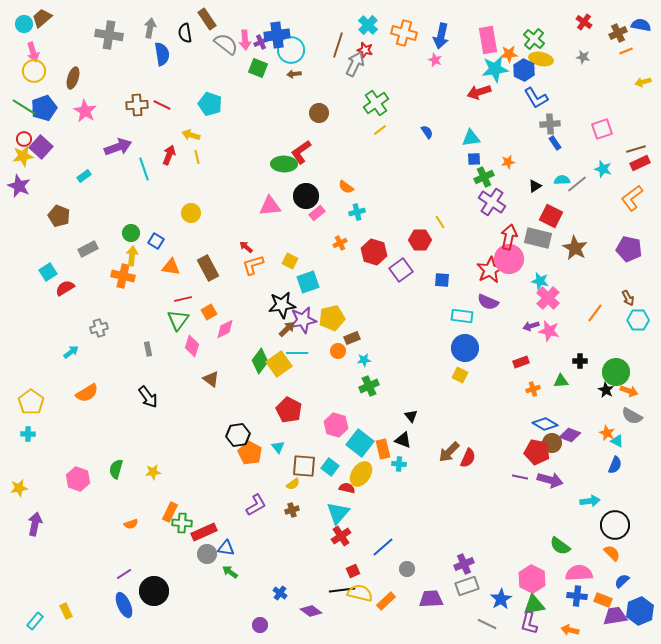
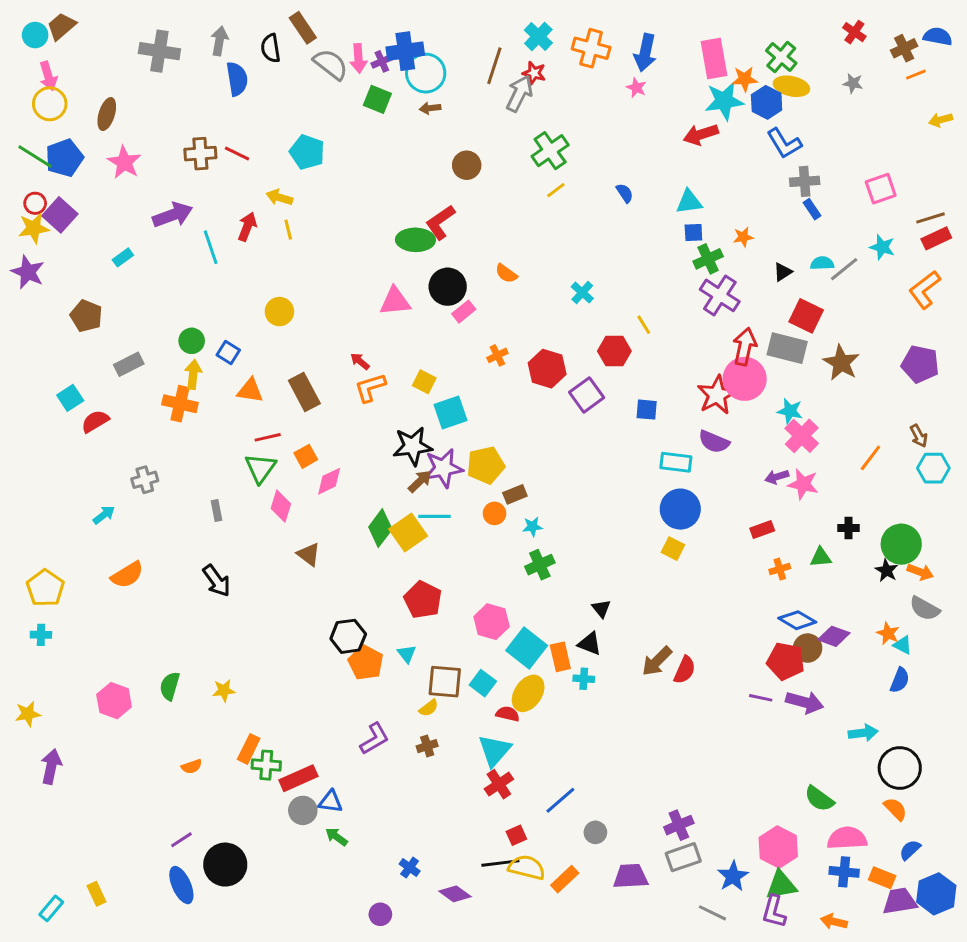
cyan cross: (357, 212) -> (582, 293), moved, turned -35

